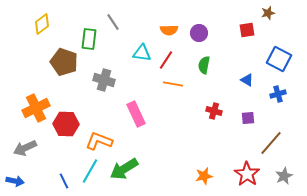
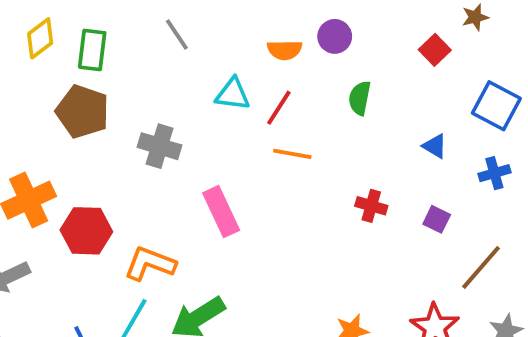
red square: (247, 30) -> (435, 50), turned -35
purple circle: (199, 33) -> (335, 36), moved
green rectangle: (89, 39) -> (92, 50), moved
green semicircle: (204, 65) -> (360, 98), moved
purple square: (248, 118) -> (437, 219), turned 32

